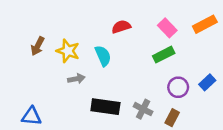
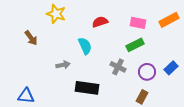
pink rectangle: (167, 28) -> (138, 23), turned -35
brown arrow: (38, 46) -> (31, 38), turned -63
yellow star: (68, 51) -> (56, 14), moved
gray cross: (143, 109) -> (118, 67), moved

